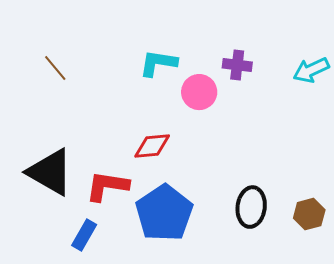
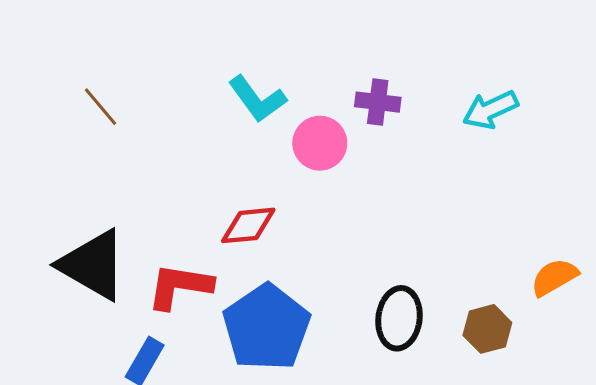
cyan L-shape: (158, 63) -> (257, 99), turned -135

